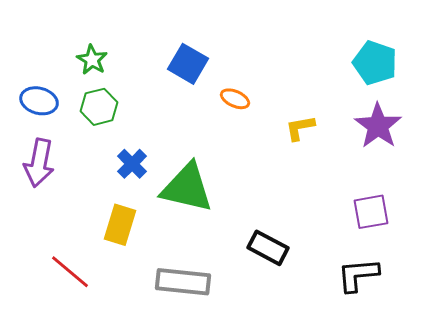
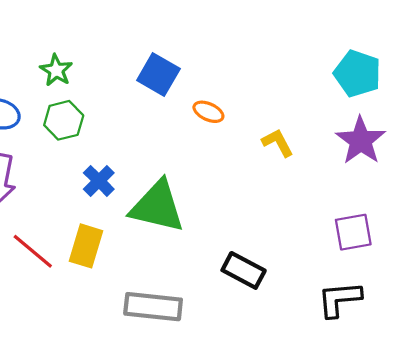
yellow L-shape: (300, 128) -> (278, 143), turned 72
red line: (70, 272) -> (33, 251), moved

